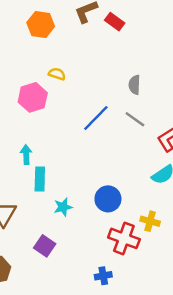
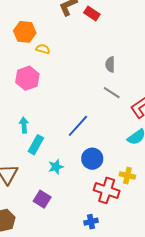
orange hexagon: (41, 25) -> (25, 32), moved
yellow semicircle: (57, 74) -> (43, 49), moved
blue line: (96, 118) -> (78, 126), moved
cyan rectangle: (40, 179) -> (36, 145), turned 30

